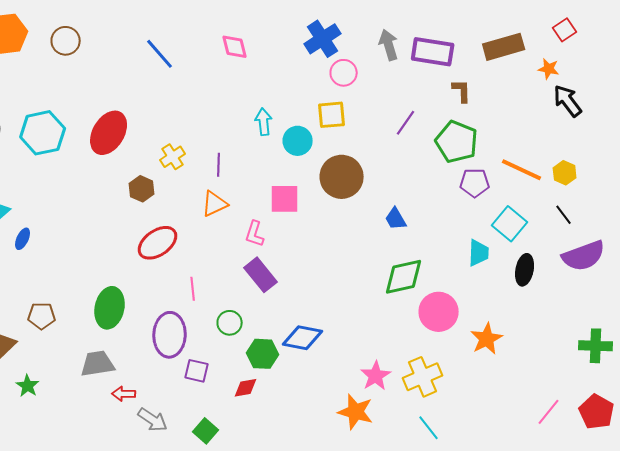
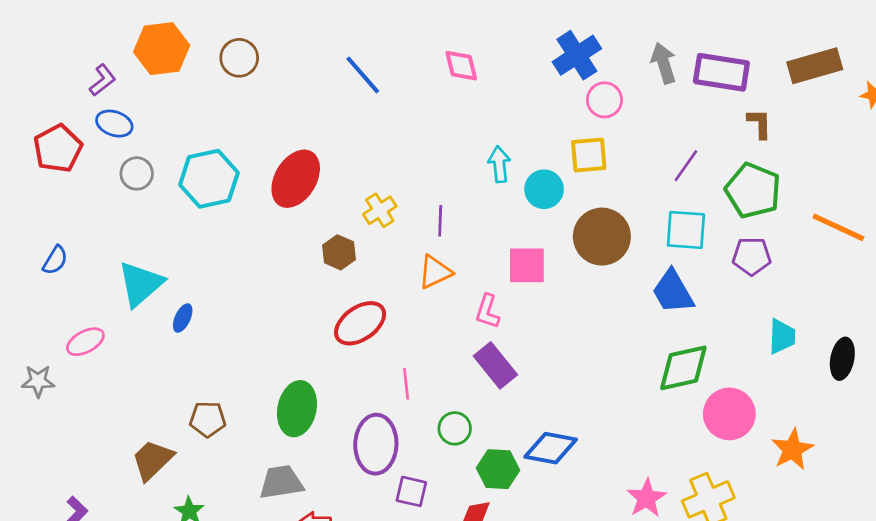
purple pentagon: (475, 183) -> (752, 256), moved
blue trapezoid: (396, 219) -> (673, 292), size x1.5
cyan square: (510, 224) -> (686, 230), moved, turned -36

